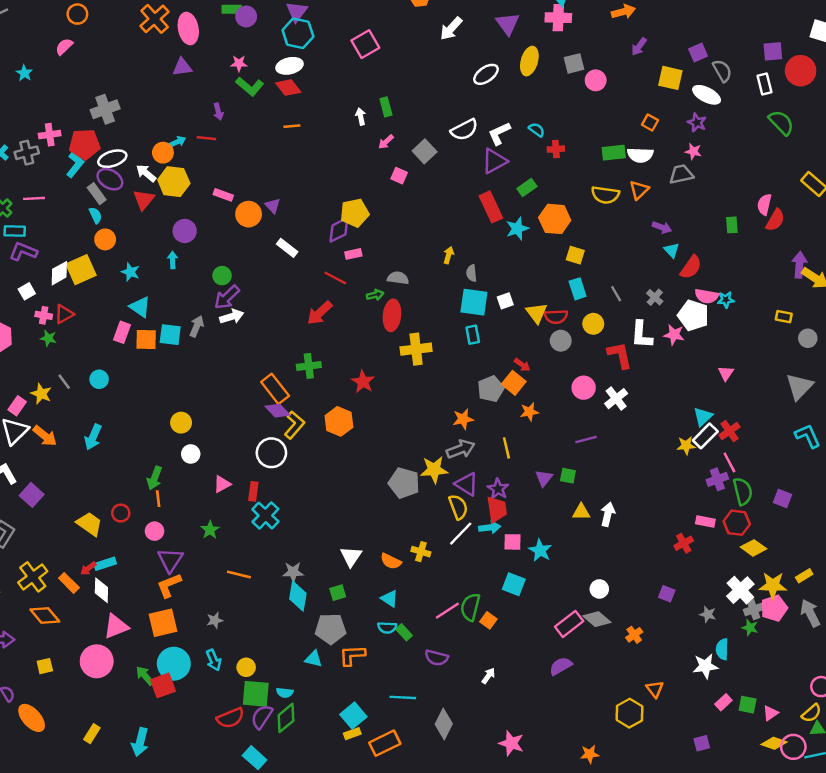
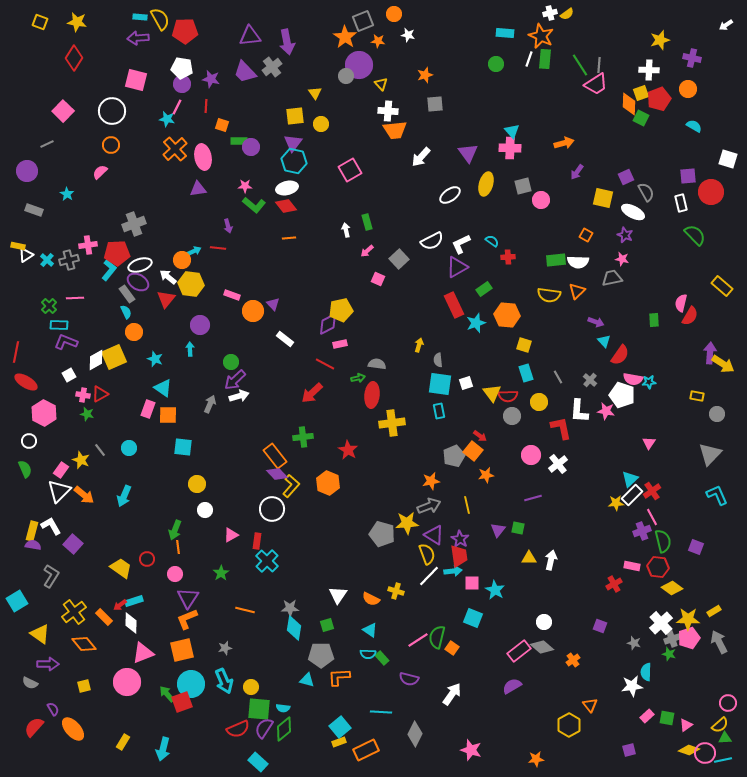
cyan square: (170, 335) -> (183, 447), moved
cyan arrow: (214, 660) -> (224, 681), size x1.4
white arrow: (488, 676) -> (452, 694), size x1.6

